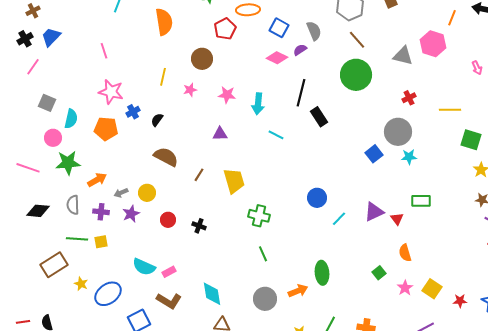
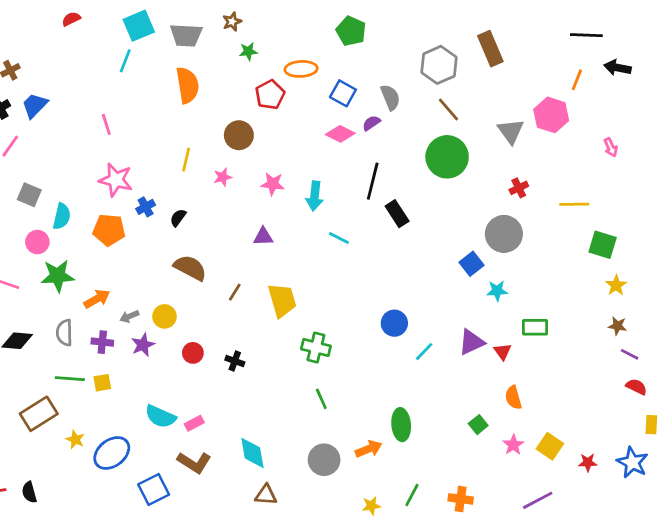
gray triangle: (403, 56) -> (511, 131), turned 40
cyan star: (409, 157) -> (497, 291), moved

